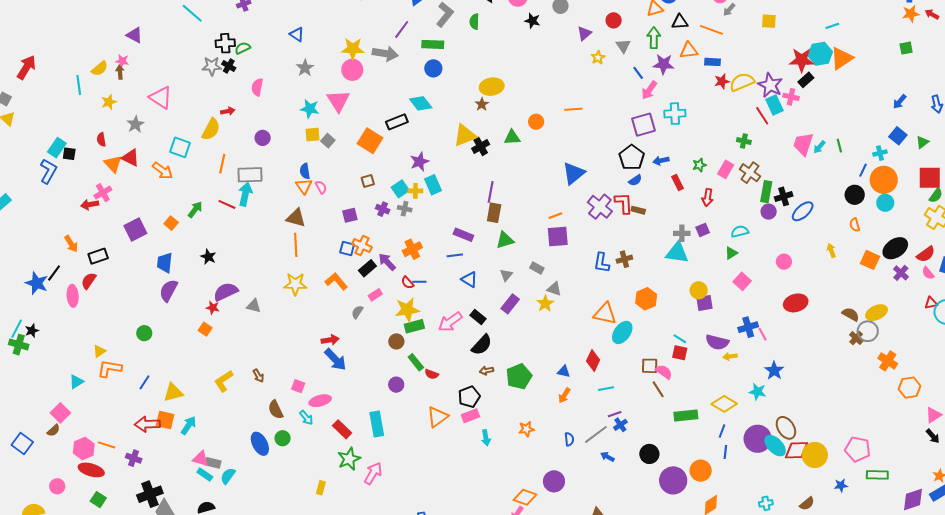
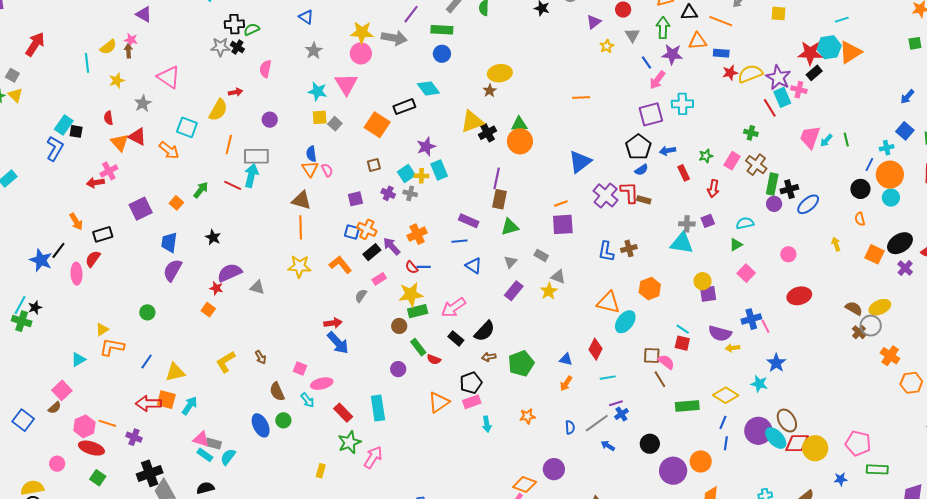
orange circle: (536, 122) -> (520, 141), moved, size x1.6
black rectangle: (478, 317) -> (456, 338), moved

